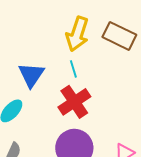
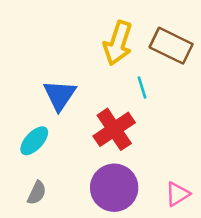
cyan line: (73, 69) -> (142, 88), moved

